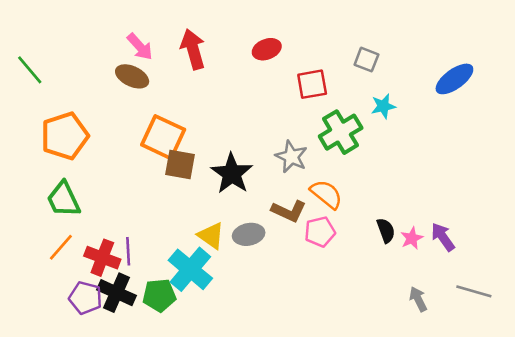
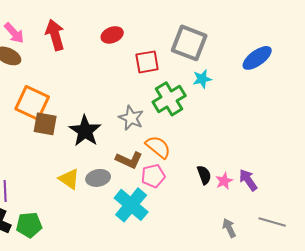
gray square: (366, 60) -> (189, 43), size x1.8
cyan cross: (190, 269) -> (131, 205), moved

